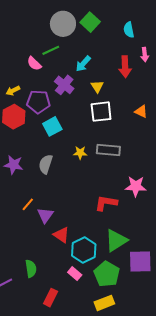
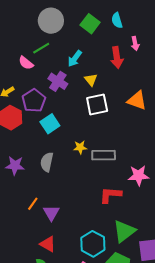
green square: (90, 22) -> (90, 24), moved
purple pentagon: (38, 102) -> (34, 101), turned -30
orange triangle: (141, 111) -> (137, 101), size x1.5
gray rectangle: (108, 150) -> (104, 155), moved
red triangle: (61, 235) -> (48, 244), moved

